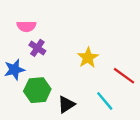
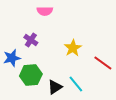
pink semicircle: (26, 26) -> (45, 11), moved
cyan line: (105, 101) -> (76, 84), moved

